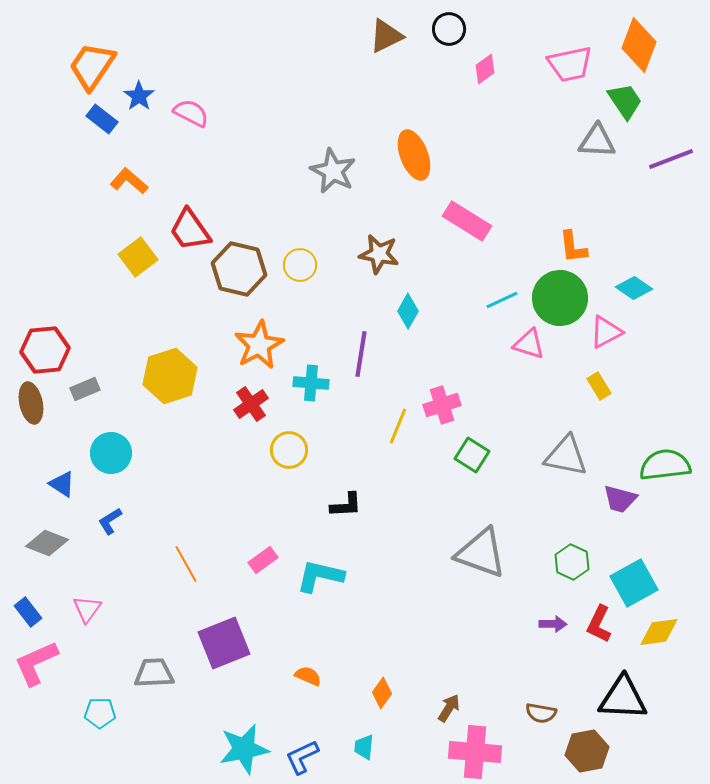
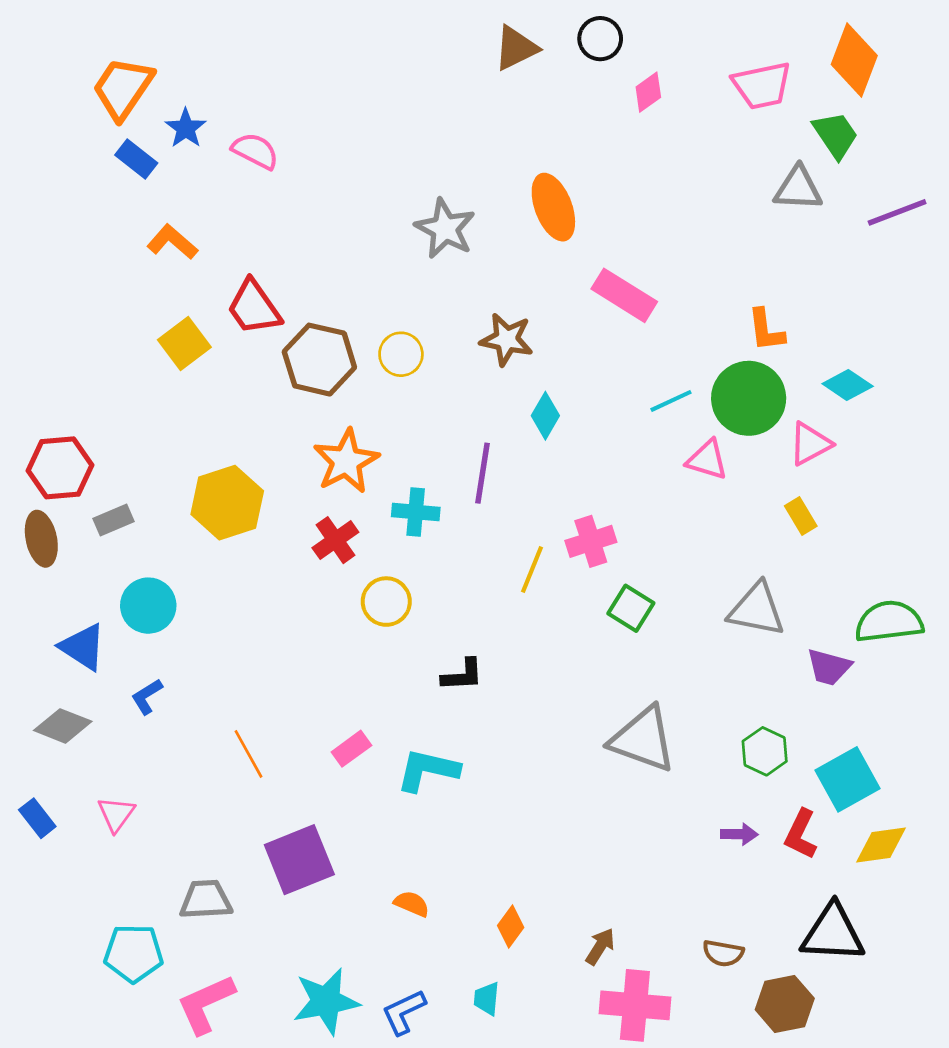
blue triangle: (62, 484) -> (83, 647), size x1.4
pink L-shape: (36, 663) -> (206, 1004), moved
cyan pentagon: (100, 713) -> (134, 953), size x1.4

